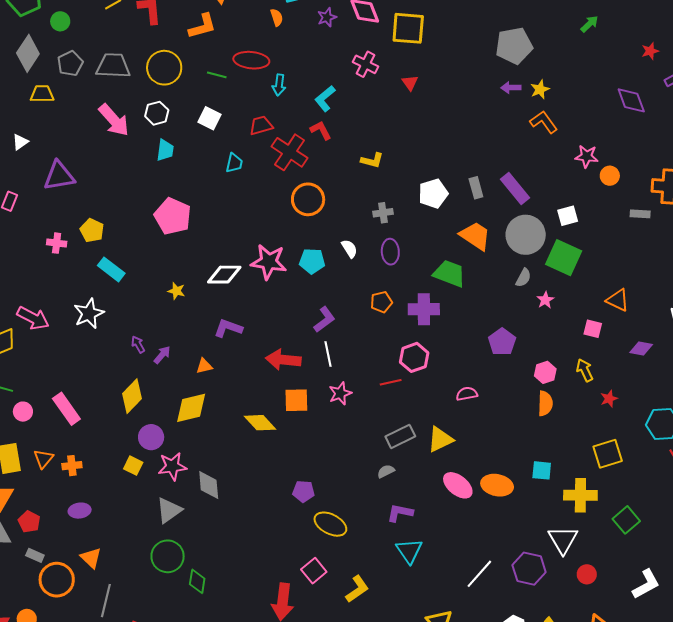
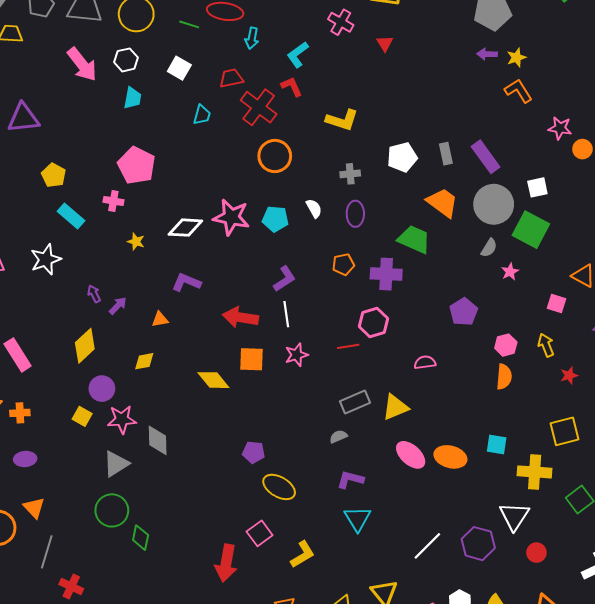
yellow L-shape: (372, 160) -> (342, 120), size x1.4
pink cross: (57, 243) -> (113, 201), moved
yellow diamond: (191, 408) -> (144, 361), size x0.6

